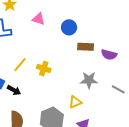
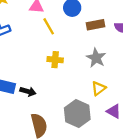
yellow line: (20, 65) -> (49, 26), moved, turned -56
gray star: (89, 80) -> (96, 58), moved, turned -30

